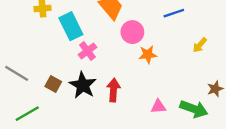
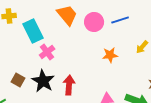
pink circle: (132, 32) -> (94, 22), moved
orange star: (148, 55) -> (110, 55), moved

